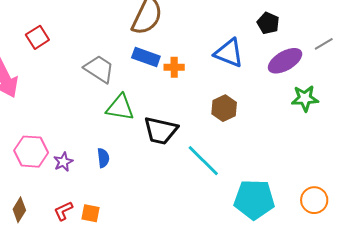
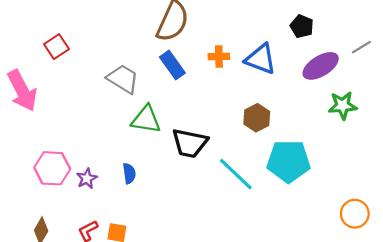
blue rectangle: (146, 57) -> (172, 65), turned 36
orange cross: (174, 67) -> (219, 57), moved
cyan pentagon: (254, 199) -> (289, 161), moved

